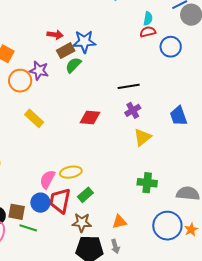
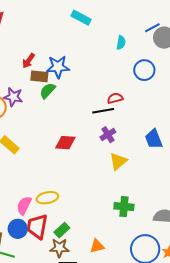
red semicircle: (148, 32) -> (115, 98), moved
red arrow: (55, 35) -> (29, 61), turned 119
brown rectangle: (66, 51) -> (39, 76), turned 36
green rectangle: (85, 195) -> (62, 230), moved

